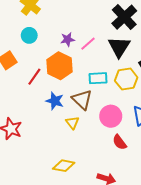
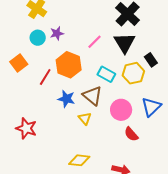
purple star: (68, 39) -> (57, 33), moved
cyan rectangle: (98, 78) -> (106, 74), turned 36

